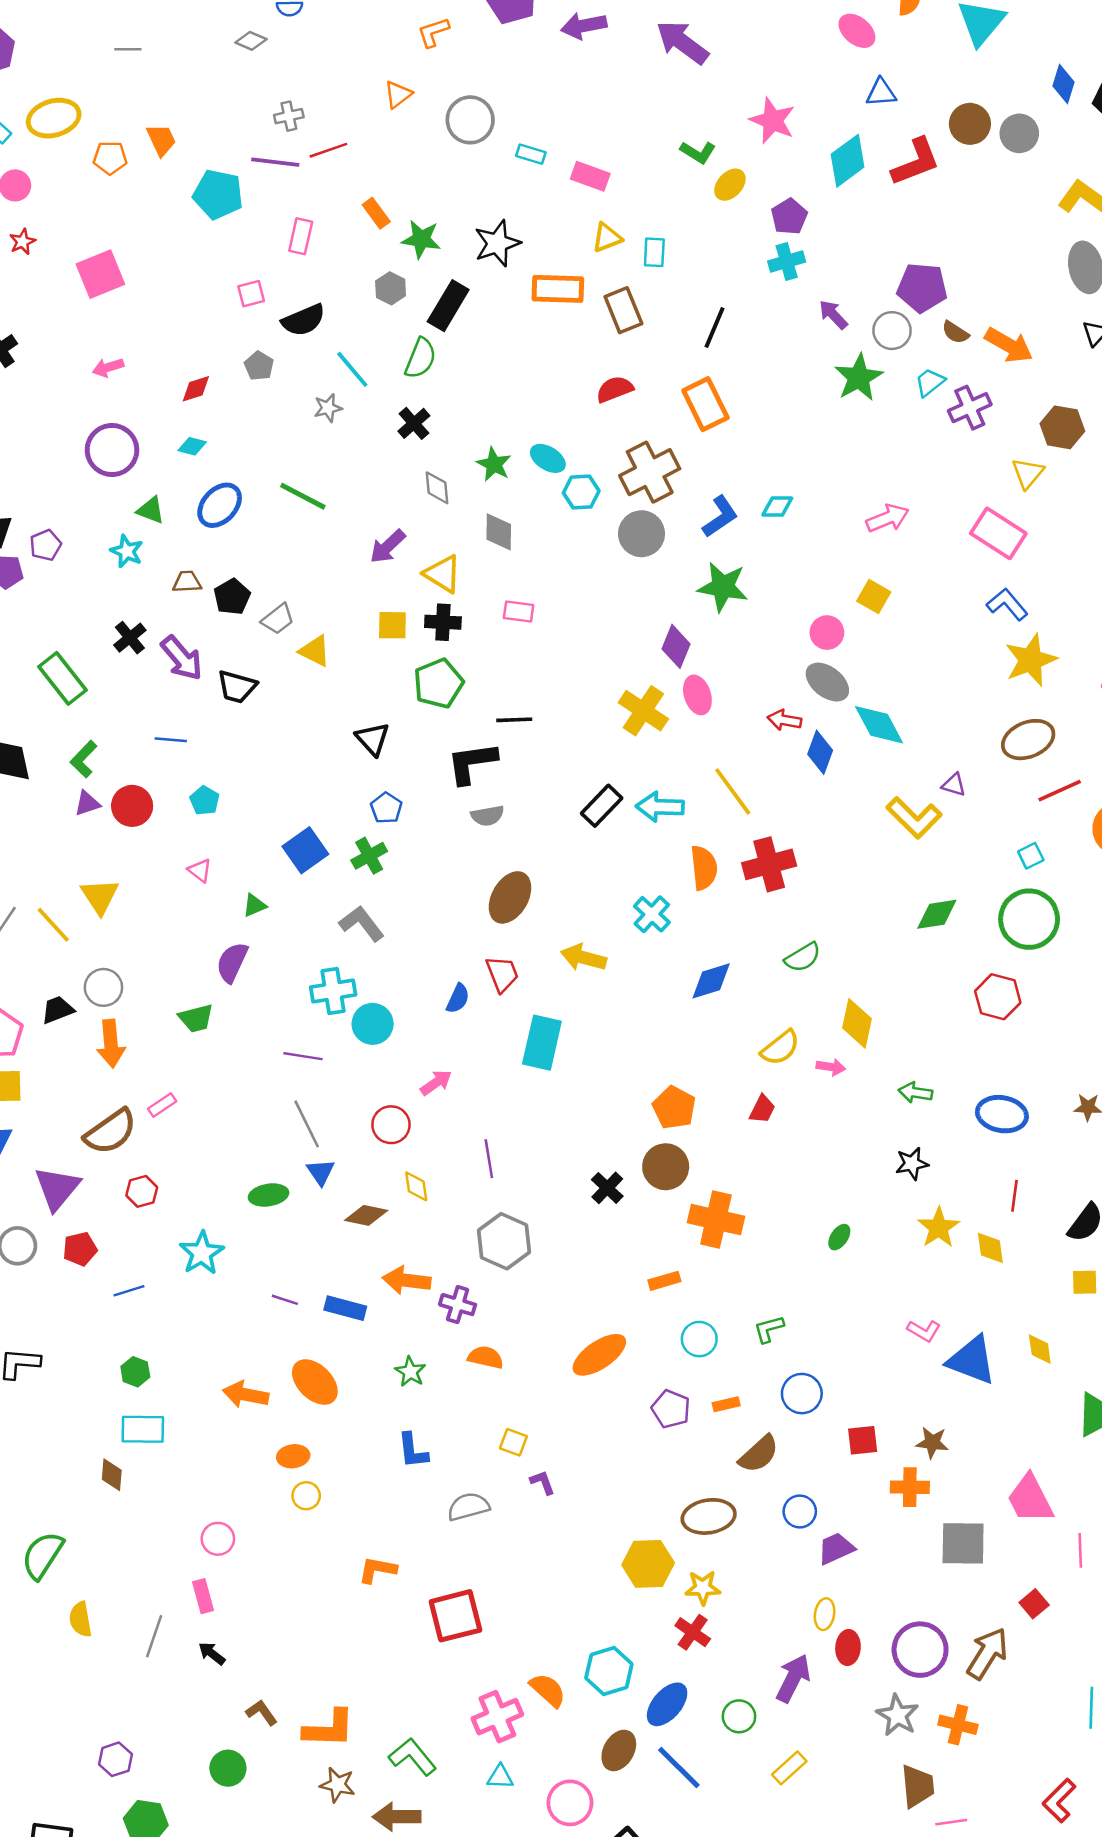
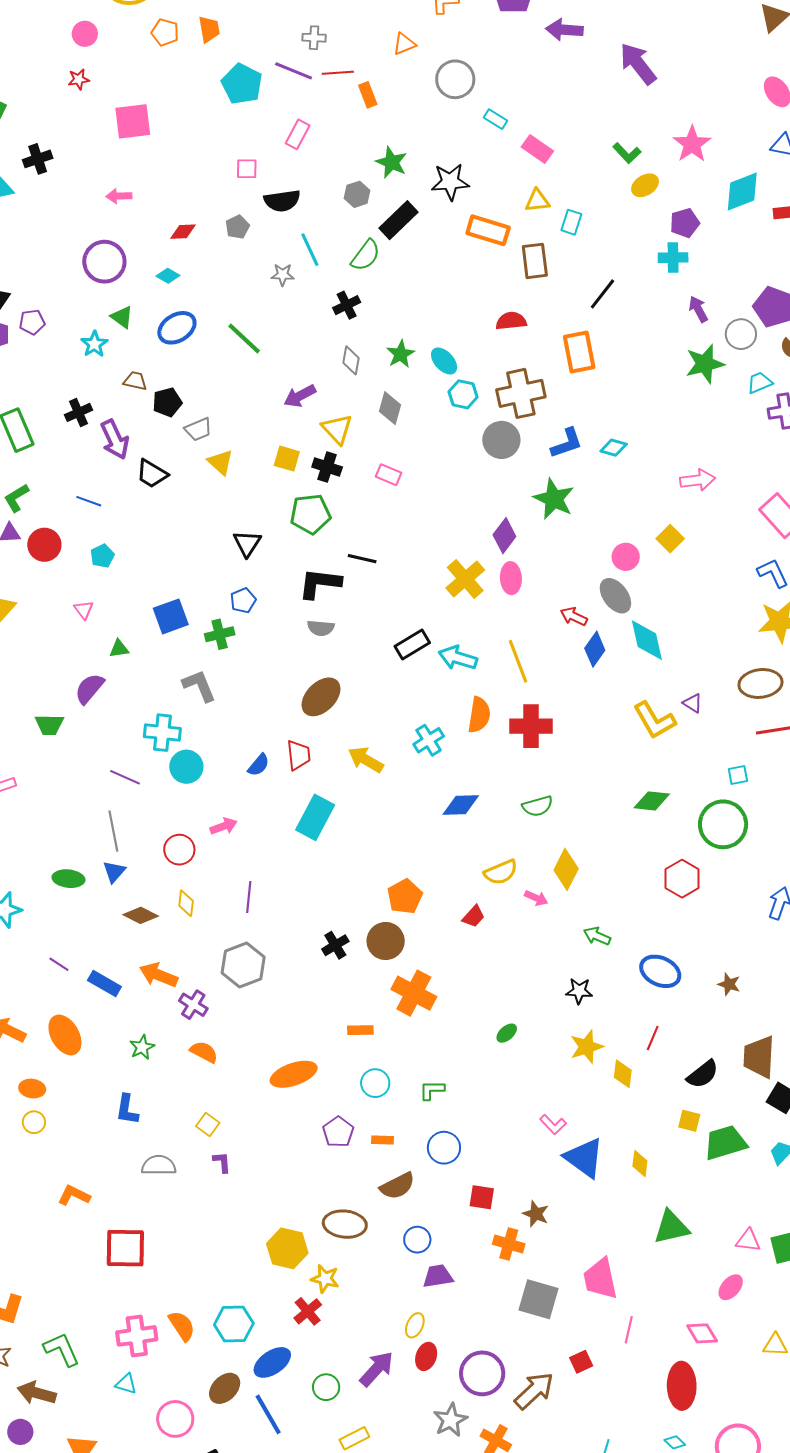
orange rectangle: (376, 213) -> (368, 95), moved

